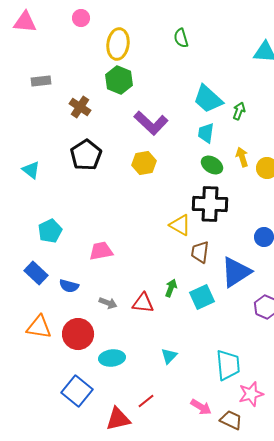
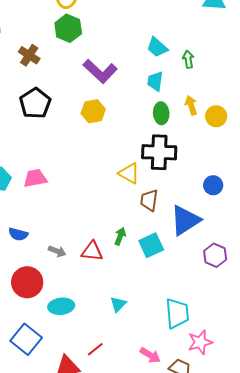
cyan trapezoid: (208, 99) -> (157, 47), size x0.7
green arrow: (239, 111) -> (188, 59), turned -30
green ellipse: (212, 165) -> (161, 113), turned 55
pink trapezoid: (101, 251) -> (35, 178), moved

